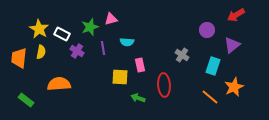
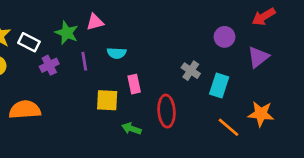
green star: (90, 27) -> (67, 33), turned -30
purple cross: (77, 51) -> (49, 65), turned 32
cyan rectangle: (213, 66) -> (219, 85), moved
orange star: (234, 87) -> (261, 114), turned 30

